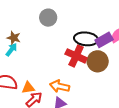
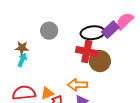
gray circle: (48, 18) -> (49, 31), moved
brown circle: (98, 61) -> (100, 61), moved

